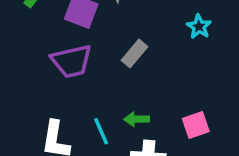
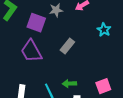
purple trapezoid: (72, 61) -> (31, 51), turned 75

